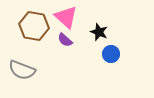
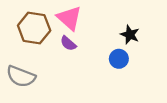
black star: (99, 32) -> (130, 35), moved

